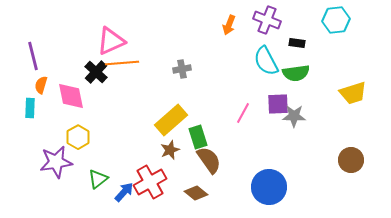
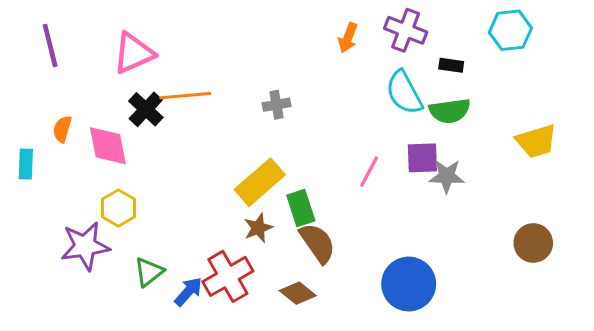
pink triangle: (111, 41) -> (134, 53), moved
purple line: (33, 56) -> (50, 45), moved
cyan rectangle: (30, 108) -> (26, 164), moved

